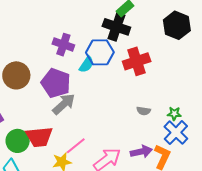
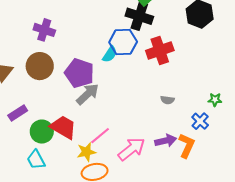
purple cross: (63, 45) -> (44, 30), moved
green star: (174, 114) -> (215, 100), moved
blue cross: (176, 133) -> (200, 121), size x0.7
red trapezoid: (39, 137) -> (63, 127), turned -144

